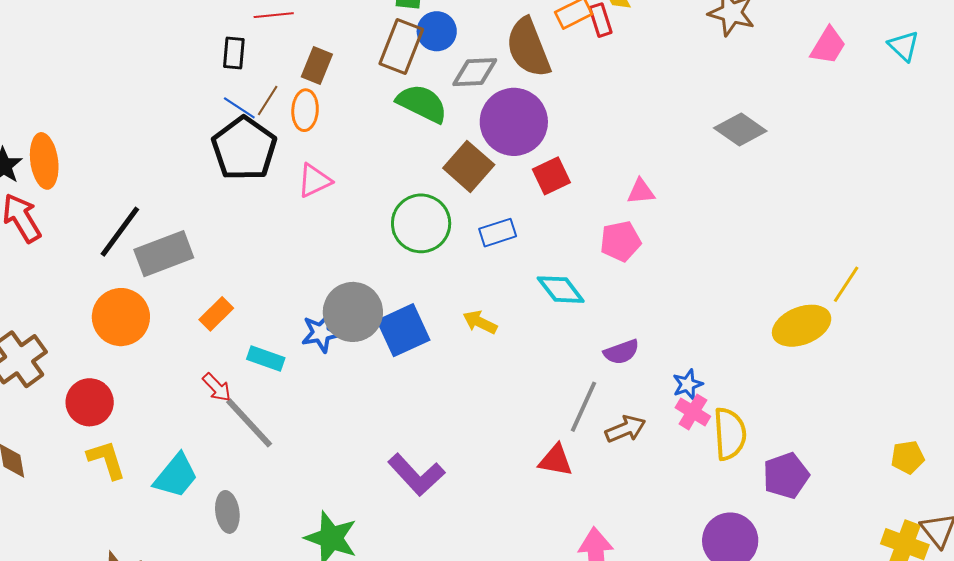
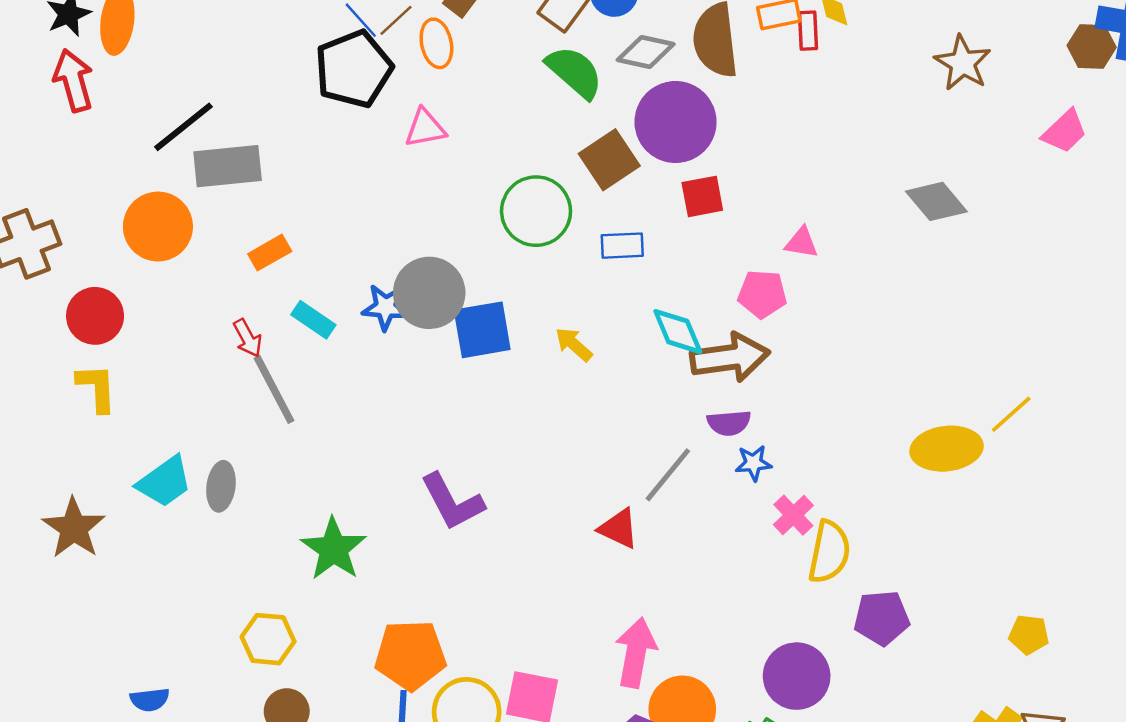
orange ellipse: (305, 110) -> (436, 43), turned -30
blue star: (688, 384) -> (753, 463), moved
brown arrow: (625, 429) -> (730, 357), moved, size x1.6
cyan trapezoid: (176, 476) -> (164, 482), moved

